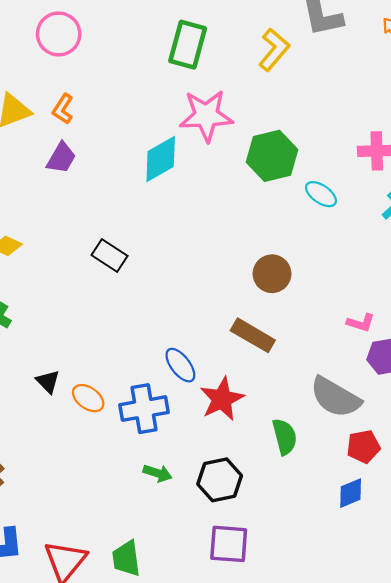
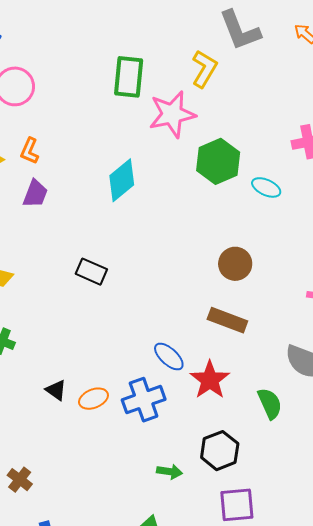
pink star: (206, 116) -> (172, 114), moved
orange ellipse: (88, 398) -> (93, 399), turned -48
green arrow: (158, 473) -> (169, 472), moved

